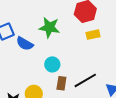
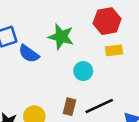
cyan circle: (52, 64) -> (83, 71), moved

